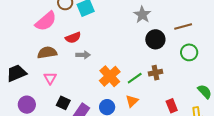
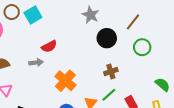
brown line: (183, 27) -> (133, 22), turned -30
red semicircle: (73, 38) -> (49, 46), moved
green line: (135, 78) -> (109, 95), moved

